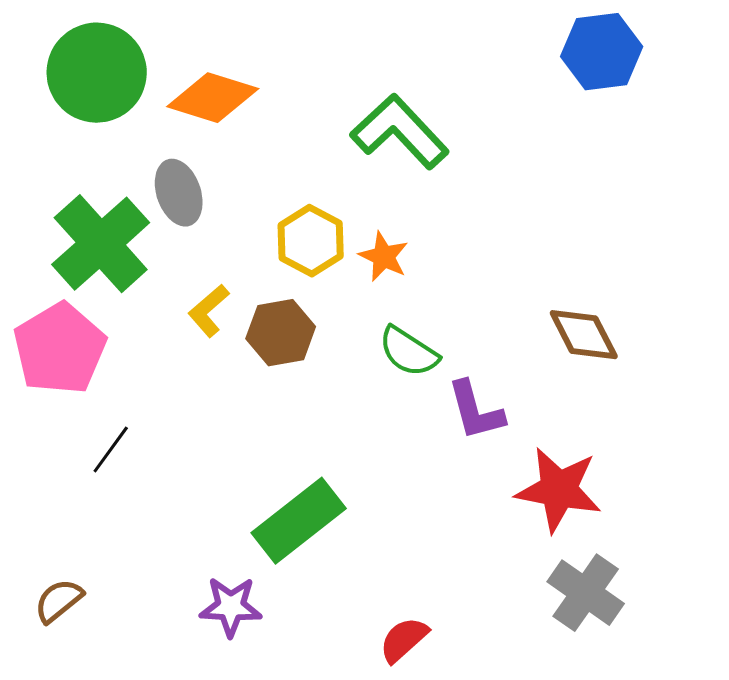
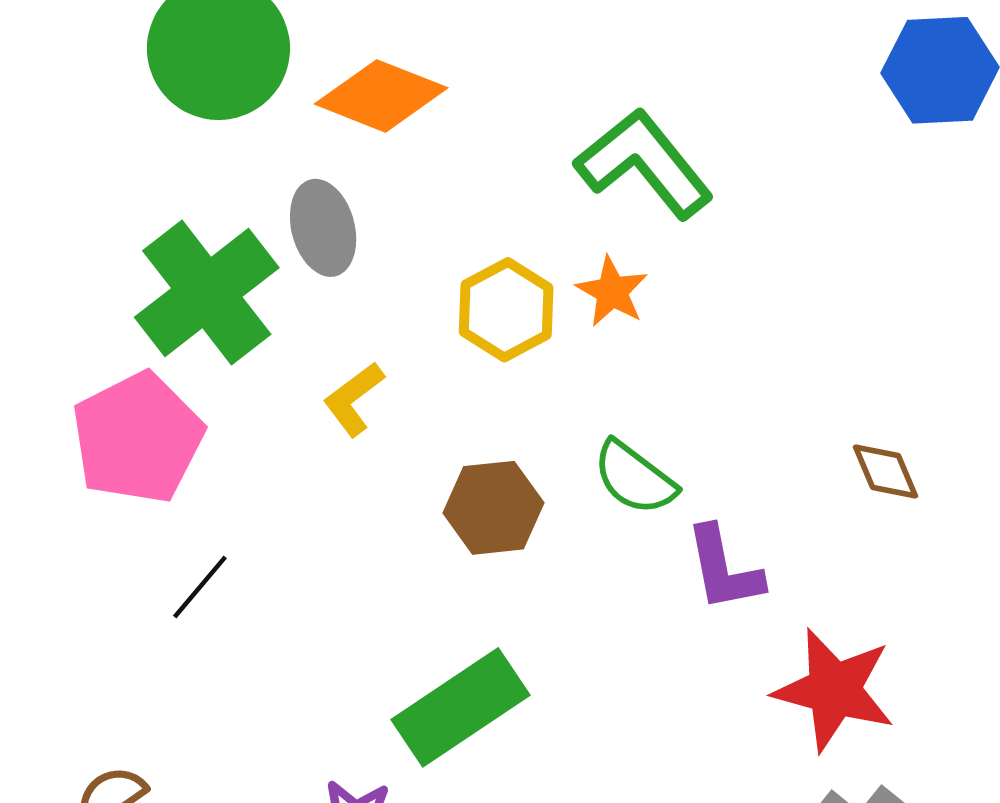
orange star: (384, 257) -> (612, 292), moved
brown hexagon: (281, 333) -> (493, 508), moved
brown diamond: (584, 335) -> (886, 472), size x0.7

